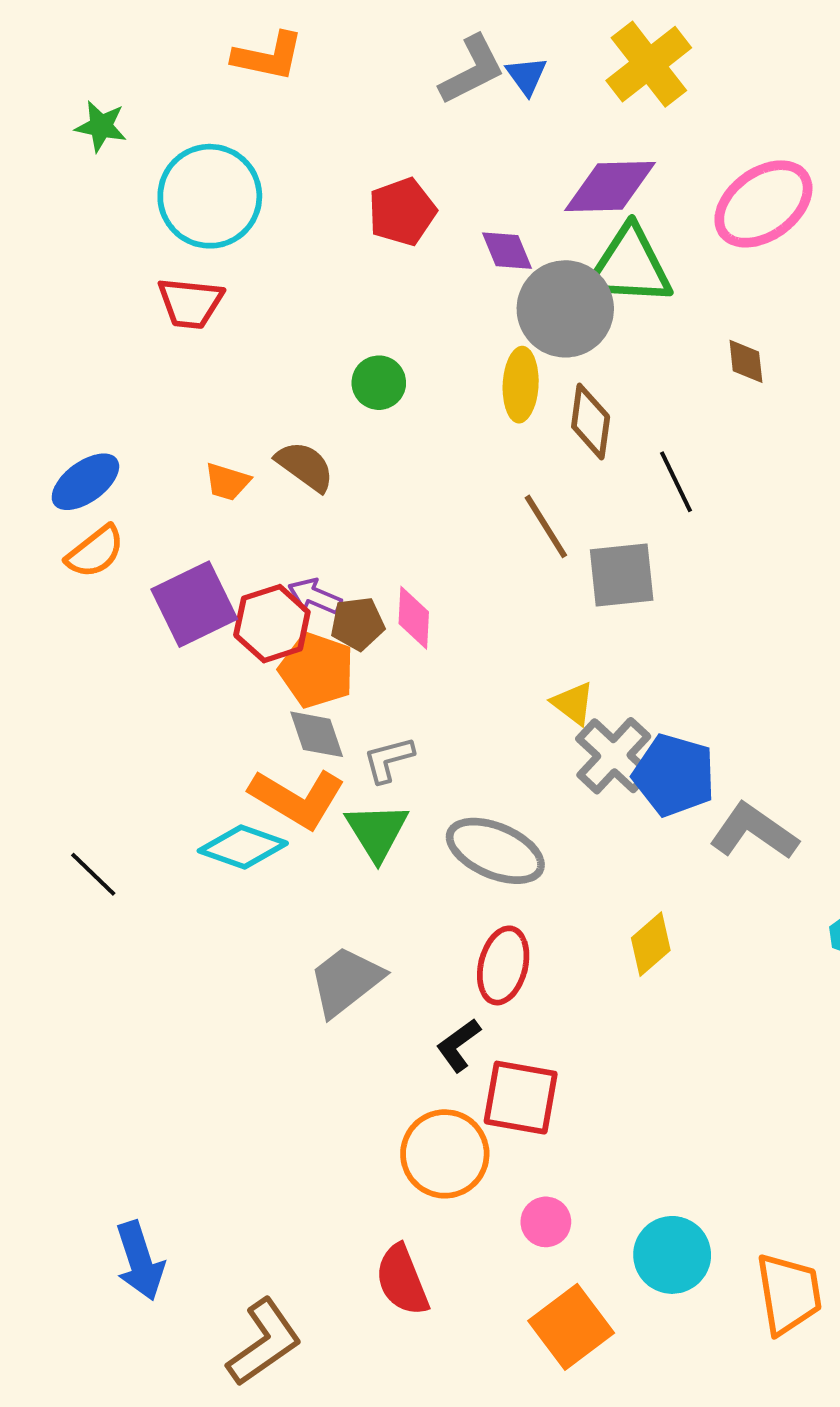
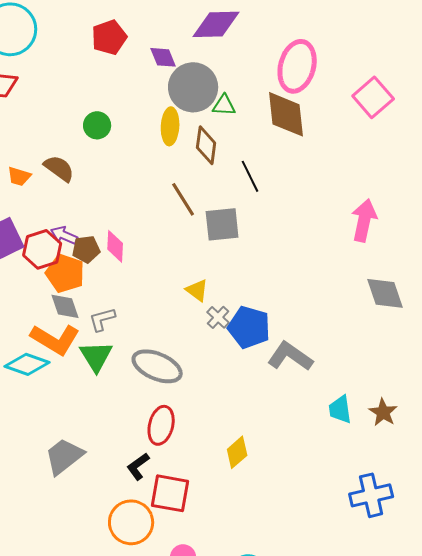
pink ellipse: (763, 204) -> (297, 66), moved, turned -39
green triangle: (629, 266) -> (224, 105), moved, size x0.5
brown diamond: (746, 361) -> (286, 114), size x2.0
gray cross: (614, 756) -> (218, 317), size x0.6
yellow diamond: (651, 944) -> (237, 452), moved
gray trapezoid: (346, 981) -> (64, 456), moved

